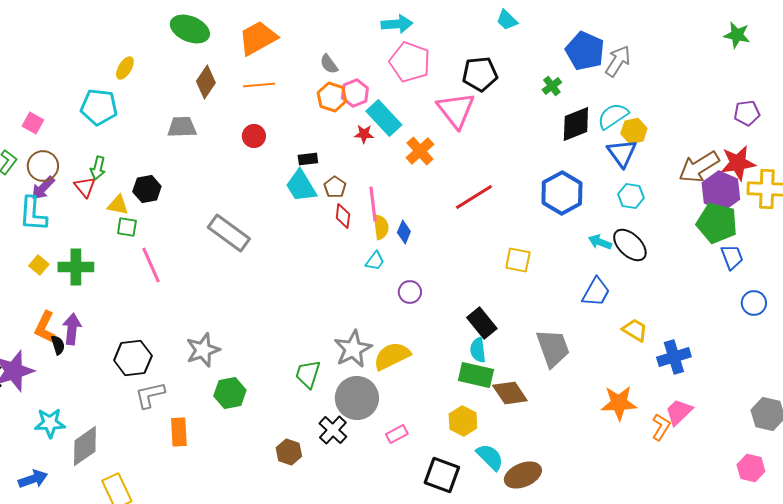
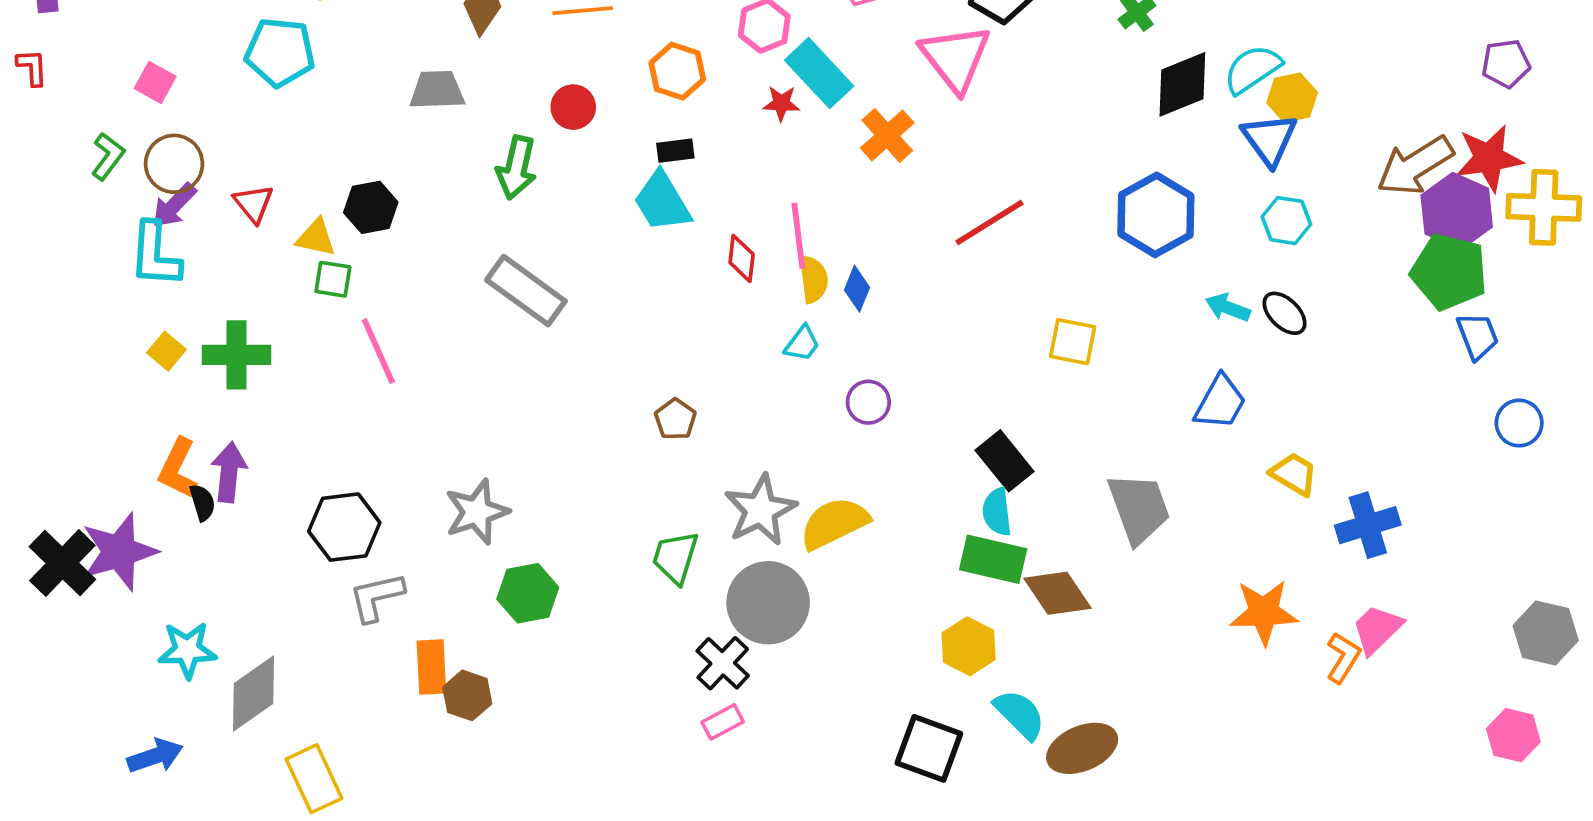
orange hexagon: (332, 97) -> (677, 71), moved
green arrow: (98, 168) -> (516, 168), moved, size x1.4
brown pentagon: (335, 187) -> (675, 419), moved
black ellipse: (630, 245) -> (1285, 313), size x0.7
pink rectangle: (397, 434) -> (723, 722), moved
brown hexagon: (289, 452) -> (467, 695), moved

